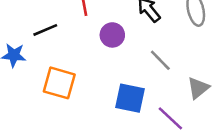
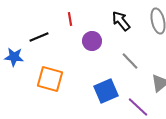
blue square: (130, 98) -> (106, 91), turned -35

